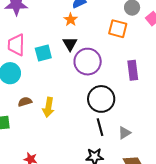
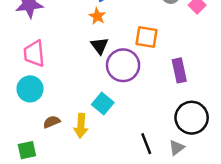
orange square: (118, 29) -> (147, 37), moved
cyan square: (43, 53) -> (103, 104), moved, turned -30
black circle: (101, 99) -> (192, 118), moved

